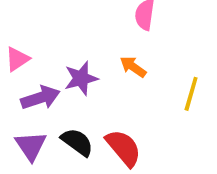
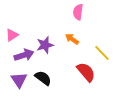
yellow line: (191, 94) -> (102, 53), turned -60
red semicircle: (123, 148) -> (86, 72), moved

